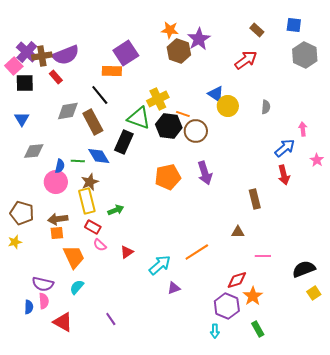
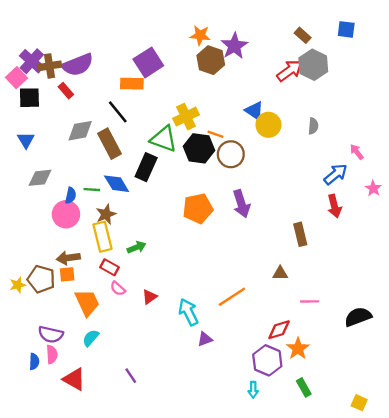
gray hexagon: (305, 55) -> (313, 65), moved
pink arrow: (303, 129) -> (357, 152), turned -32
brown pentagon: (22, 213) -> (41, 279), moved
cyan arrow: (160, 265) -> (188, 312), turned -75
yellow square: (314, 293) -> (359, 403), moved, turned -32

